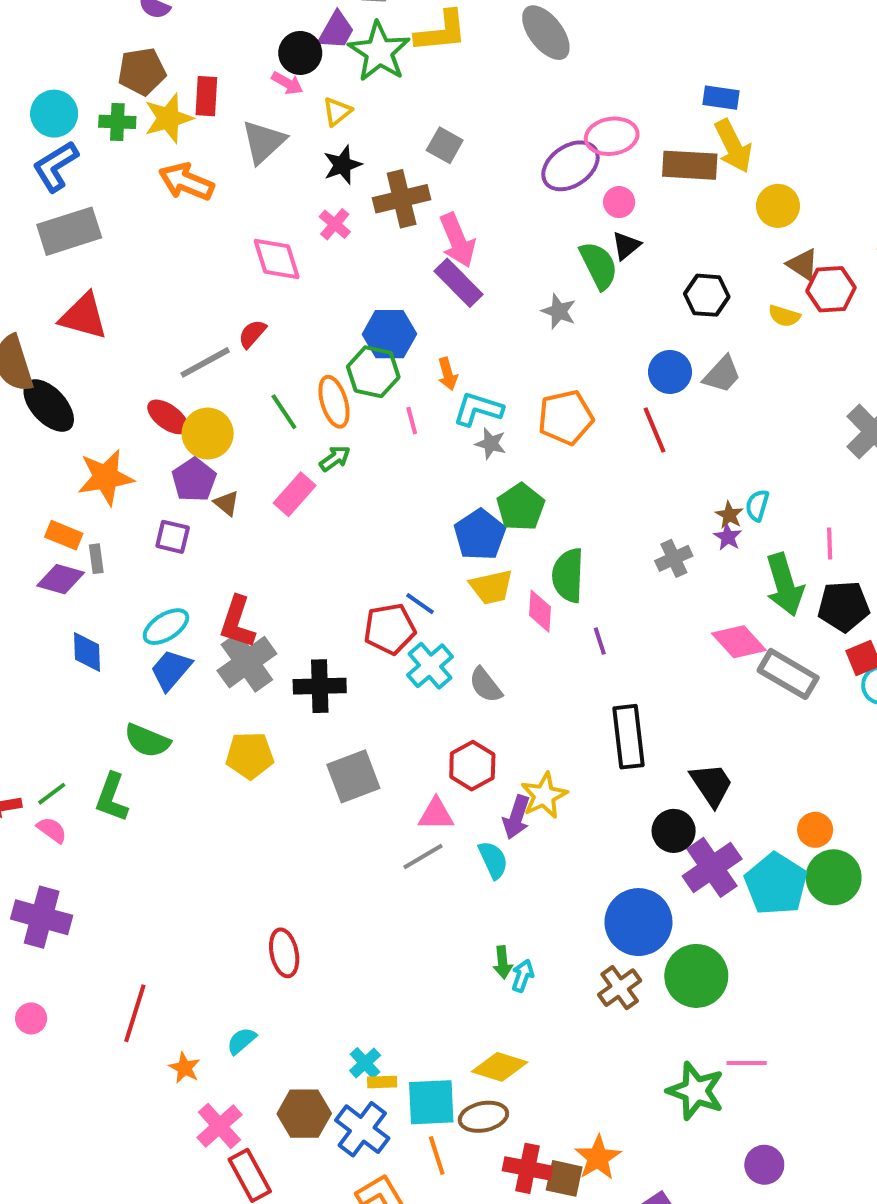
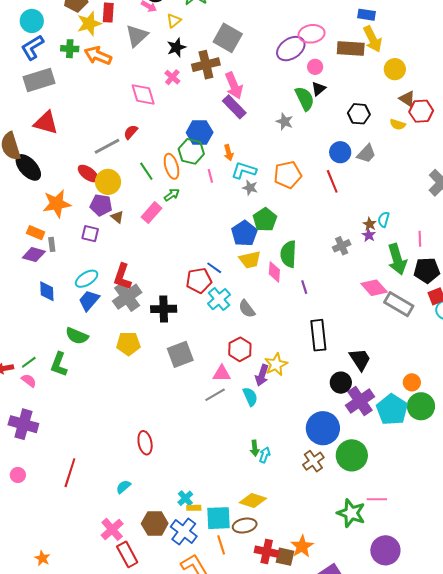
green cross: (117, 122) -> (70, 49), moved
gray square: (445, 145) -> (228, 38), size x1.6
purple pentagon: (194, 480) -> (101, 205), turned -30
orange star: (185, 1068) -> (42, 558), moved
purple circle: (764, 1165) -> (385, 550), size x1.5

